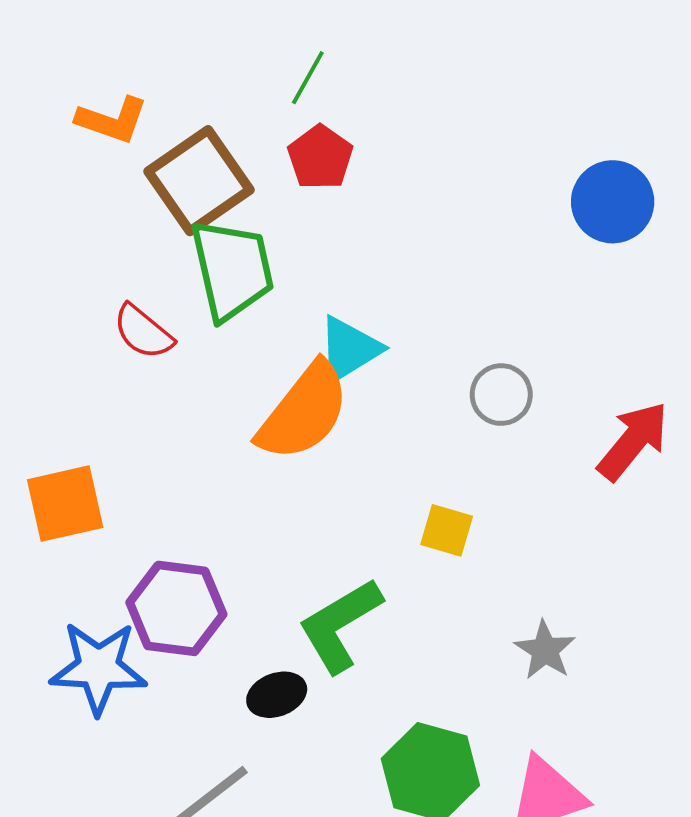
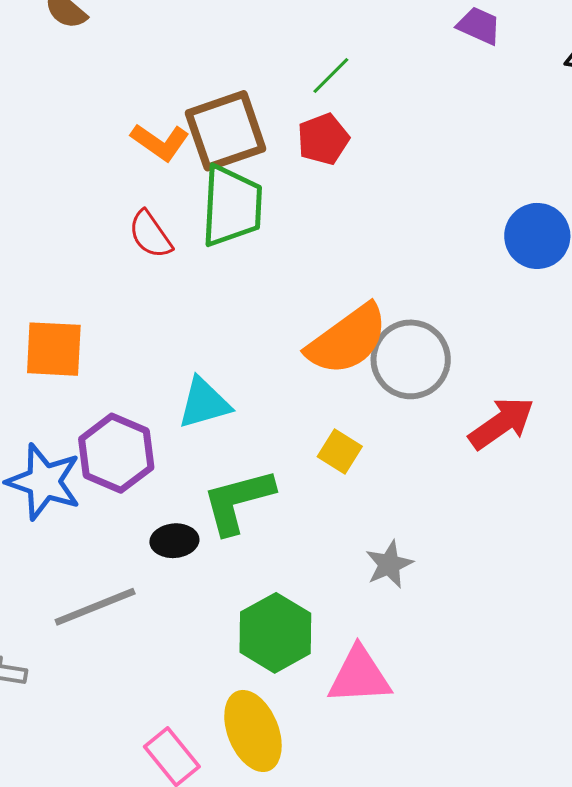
orange L-shape: (112, 120) -> (160, 142), moved
cyan triangle: (349, 349) -> (204, 403), moved
gray circle: (501, 395) -> (411, 359), size x1.6
orange semicircle: (304, 412) -> (347, 340), moved

